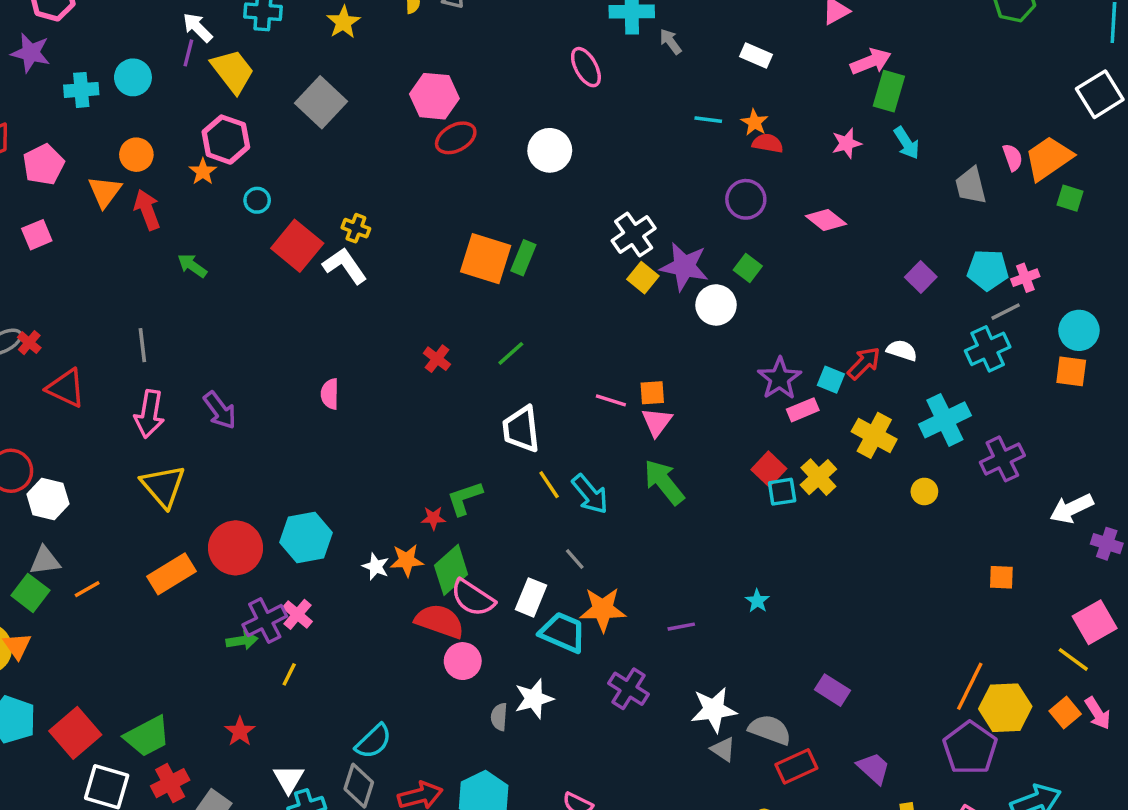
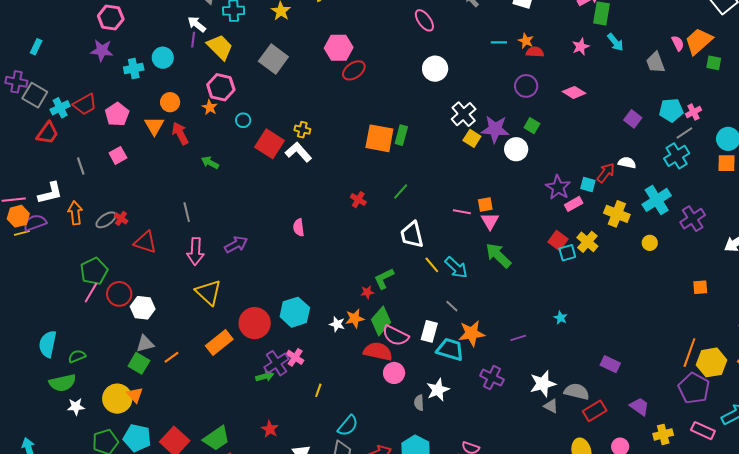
white circle: (550, 150) -> (435, 69), moved
purple arrow: (220, 410) -> (236, 245), turned -75
yellow line: (289, 674) -> (318, 390), moved

